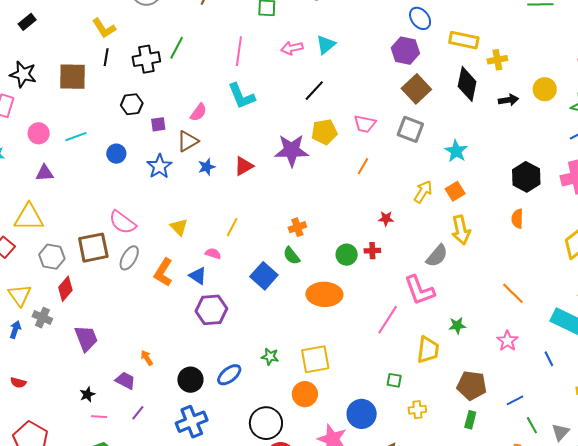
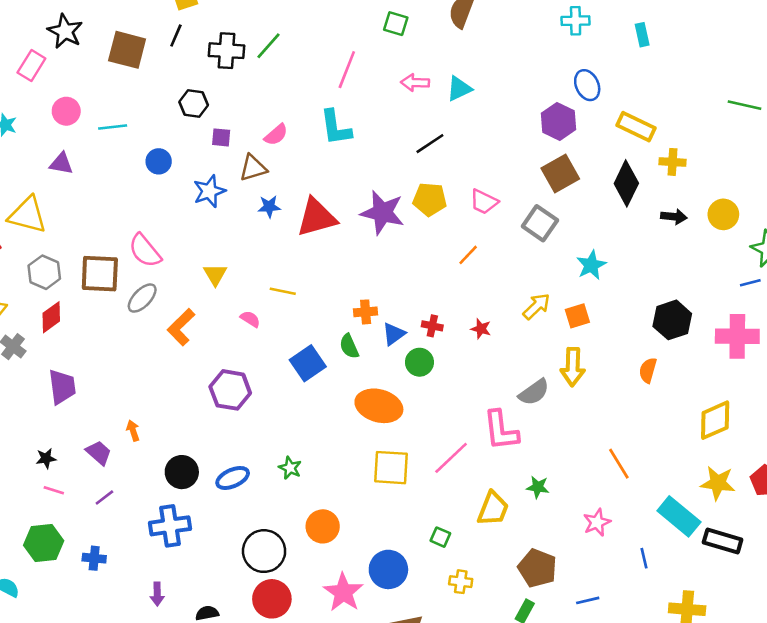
red triangle: (244, 166) -> (317, 217), size x1.6
yellow line: (232, 227) -> (283, 291), turned 60
red cross: (372, 251) -> (432, 326), moved
blue triangle: (198, 276) -> (394, 334), moved, turned 36
yellow square: (315, 359) -> (391, 468), moved

